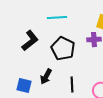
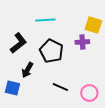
black arrow: (46, 77) -> (27, 70), moved
black line: (72, 85) -> (60, 87), turned -63

